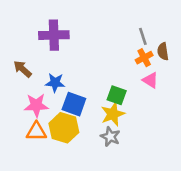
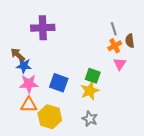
pink triangle: (150, 80) -> (120, 64), turned 32
blue star: (55, 83) -> (24, 66), moved
yellow hexagon: (64, 128) -> (50, 117), moved
gray star: (110, 137) -> (90, 119), moved

